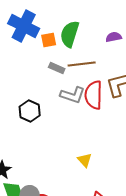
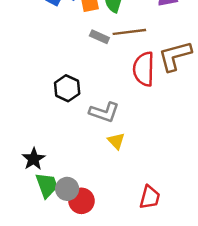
gray L-shape: (73, 95) -> (104, 112), moved
yellow triangle: (85, 160) -> (116, 141), moved

